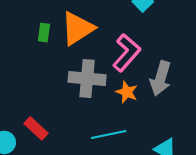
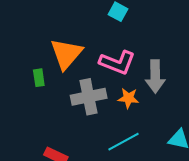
green rectangle: (44, 33) -> (39, 78), moved
pink L-shape: (127, 53) -> (117, 62), turned 87

